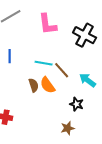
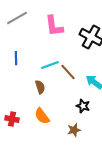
cyan line: (44, 63) -> (50, 65), turned -30
orange semicircle: (48, 85) -> (42, 116), moved

